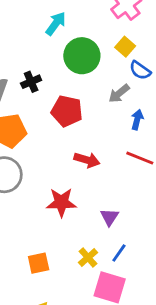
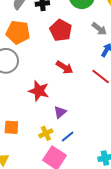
gray arrow: (119, 93) -> (99, 29), turned -119
purple triangle: (109, 217) -> (60, 112), moved

